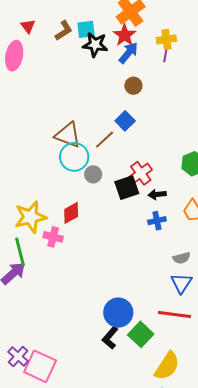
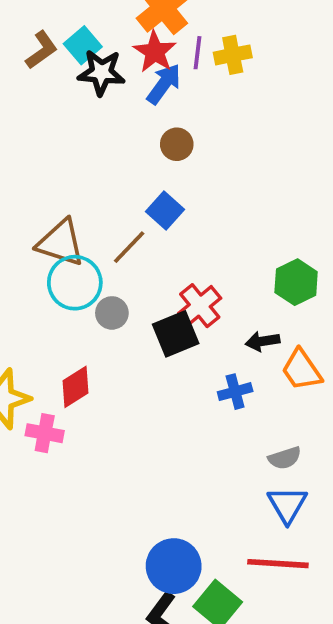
cyan square: (86, 29) -> (83, 45), turned -30
purple line: (166, 53) -> (198, 53), moved
black arrow: (157, 194) -> (263, 341), moved

